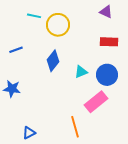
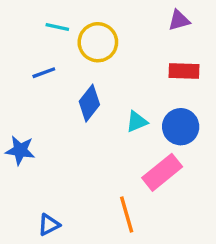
purple triangle: (106, 12) -> (179, 20), turned -40
blue line: (16, 50) -> (44, 73), moved

